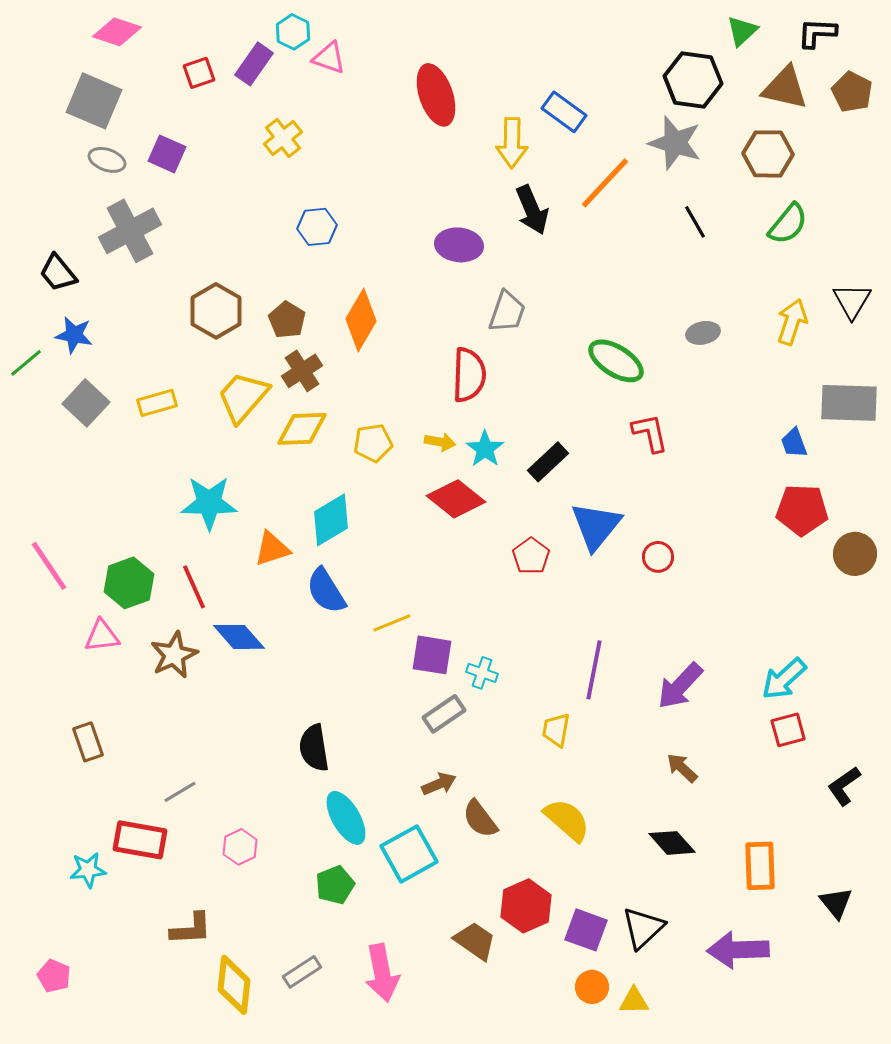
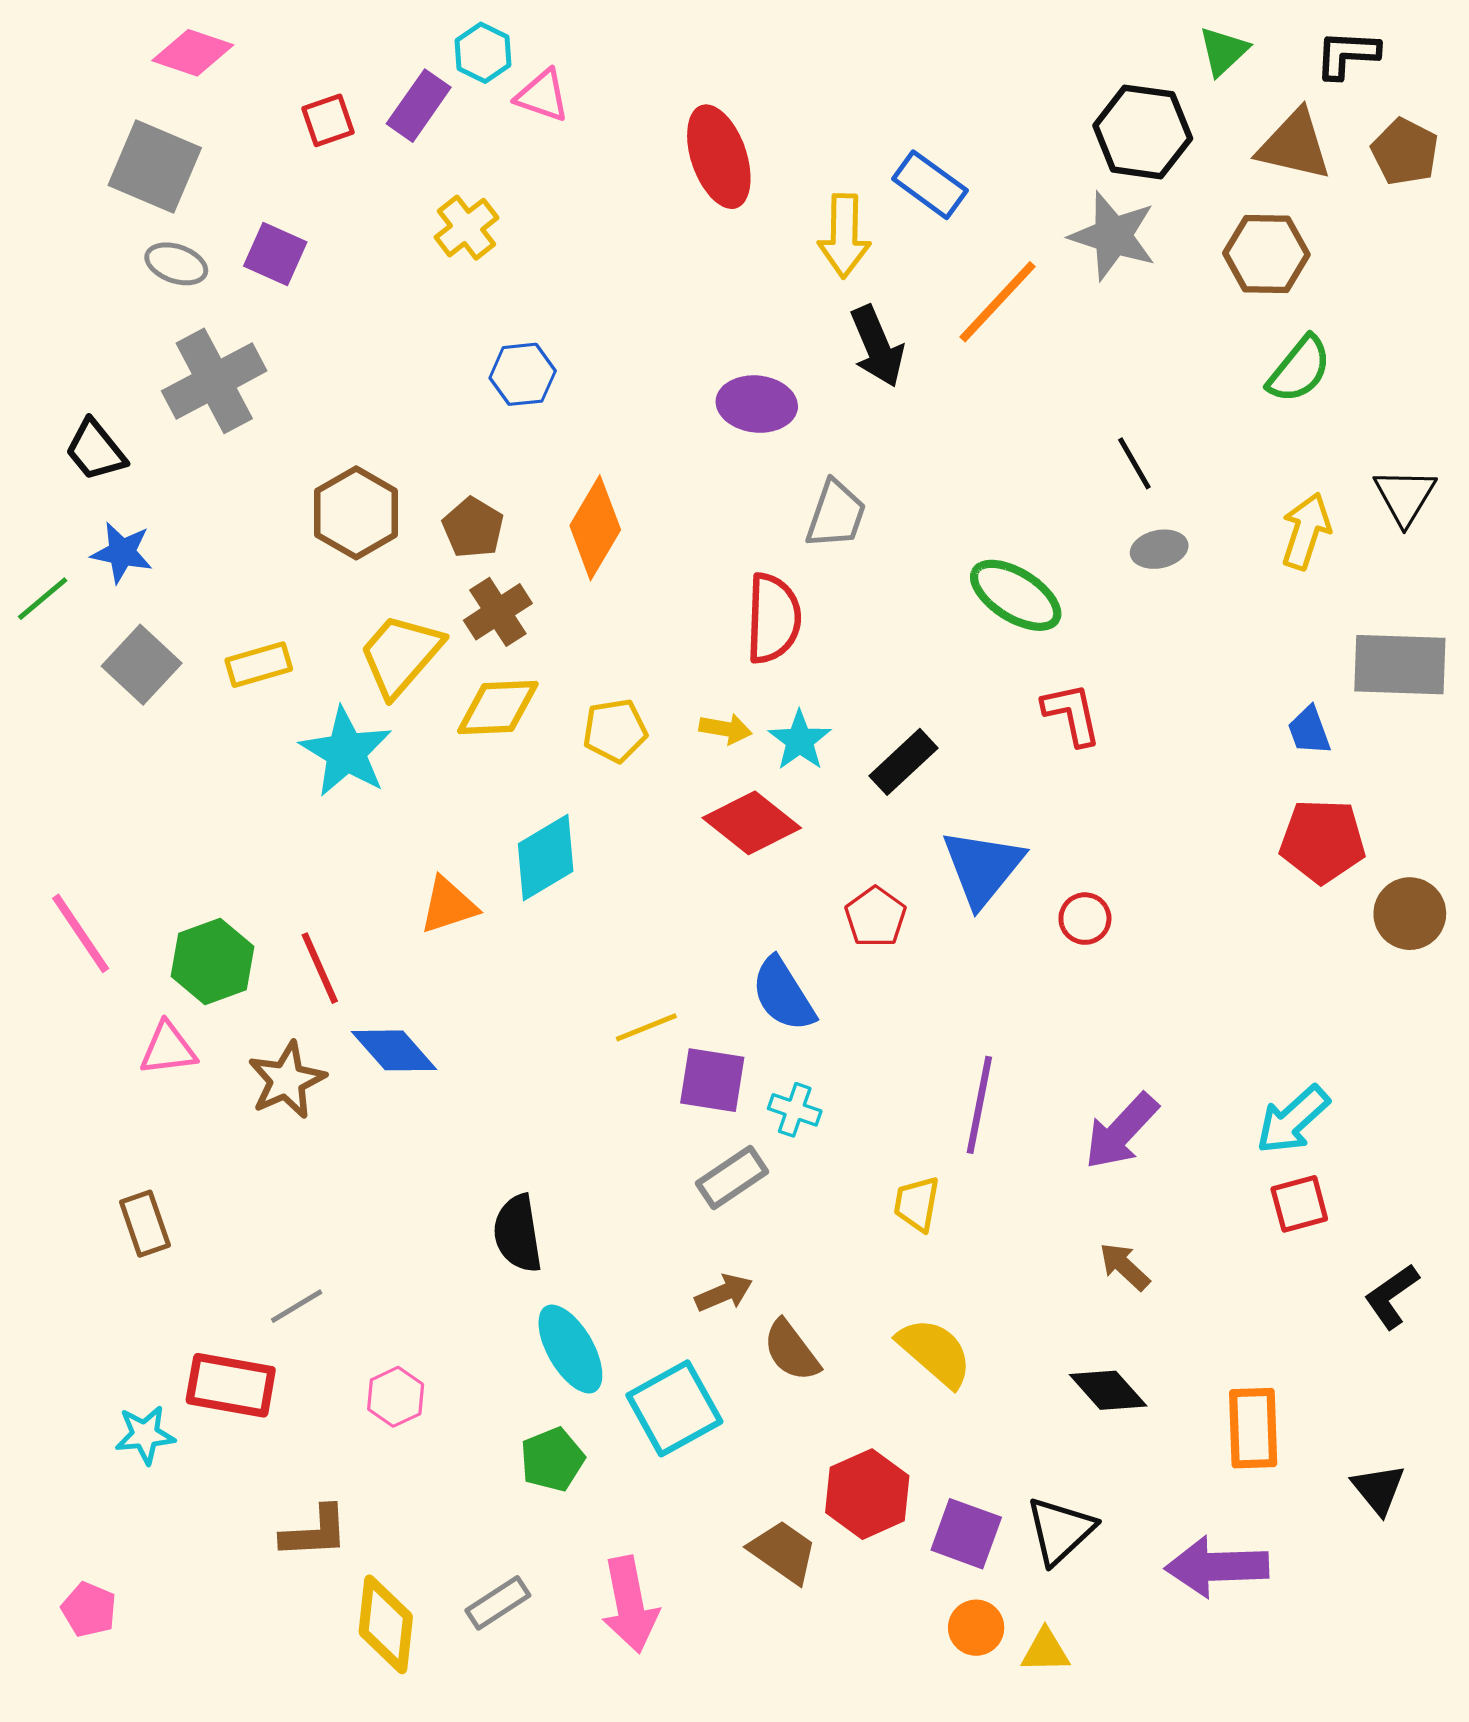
black line: (695, 222) -> (1134, 463), moved
cyan star: (209, 503) -> (346, 752), moved, turned 30
blue semicircle: (326, 591) -> (783, 994), moved

